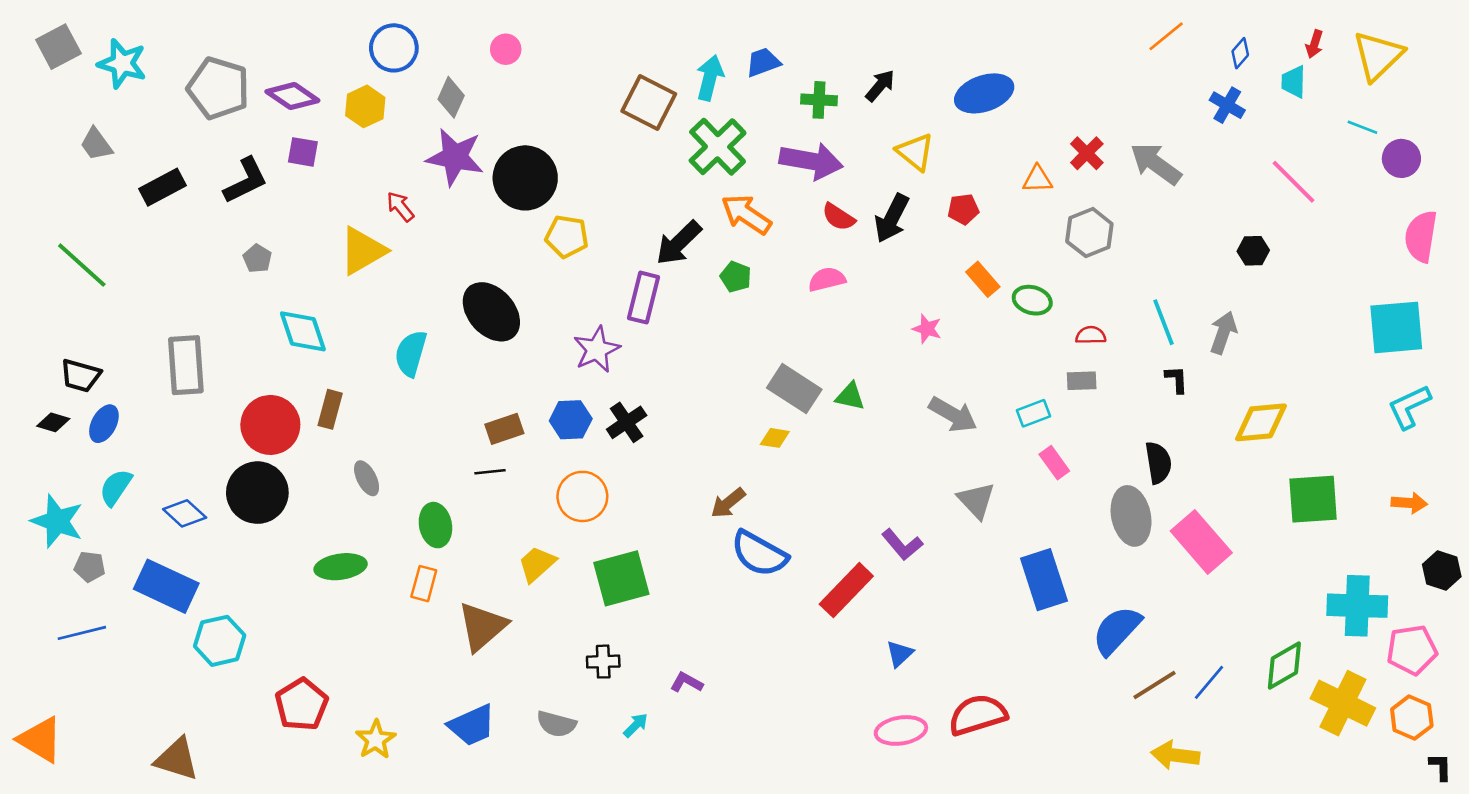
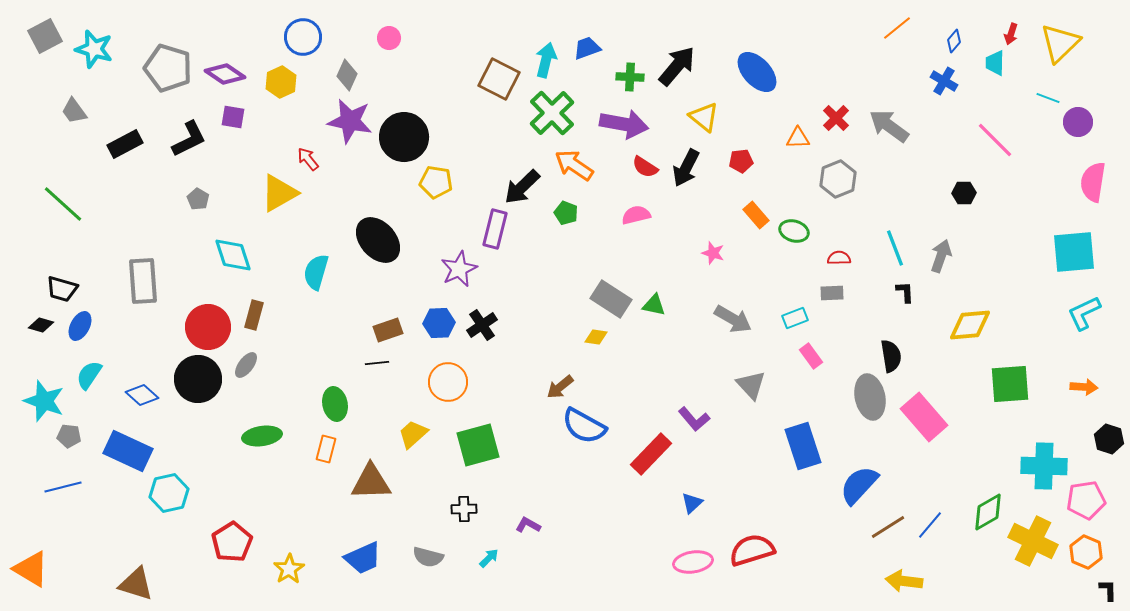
black arrow: (880, 86) -> (677, 66), size x1.6
blue ellipse: (984, 93) -> (757, 72), turned 66
gray ellipse: (367, 478) -> (246, 365), moved, turned 64
brown triangle: (482, 626) -> (371, 482), turned 39

